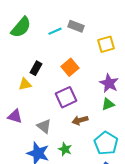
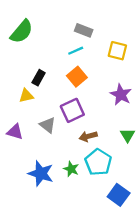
cyan line: (55, 31) -> (76, 51), moved
yellow square: (106, 44) -> (117, 51), turned 30
green triangle: (108, 104) -> (128, 135), moved, turned -40
gray triangle: (44, 126) -> (48, 125), moved
cyan pentagon: (106, 143) -> (98, 162), moved

